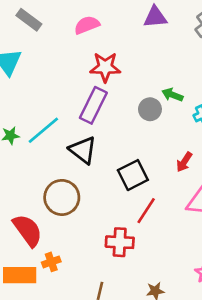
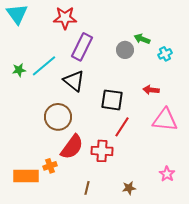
red star: (105, 67) -> (65, 18), moved
red arrow: (184, 162) -> (151, 90), turned 63
black square: (133, 175) -> (112, 100), turned 35
red semicircle: (28, 230) -> (72, 147), moved, turned 72

